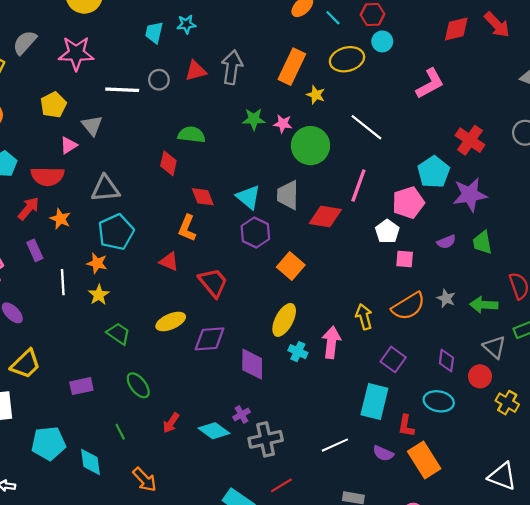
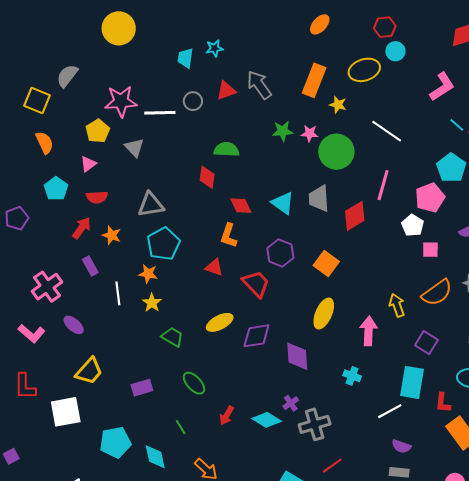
cyan line: (333, 18) -> (457, 125), moved
pink star: (76, 53) -> (121, 101), moved
gray arrow: (232, 67) -> (259, 85), turned -40
pink triangle: (69, 145) -> (88, 164), moved
red semicircle: (48, 176) -> (97, 197), size x0.7
red diamond: (325, 217) -> (355, 216), turned -36
purple hexagon: (255, 233) -> (280, 253), moved
cyan cross: (298, 352) -> (352, 376), moved
white line: (335, 445) -> (390, 411), moved
purple semicircle: (383, 453) -> (401, 446), moved

